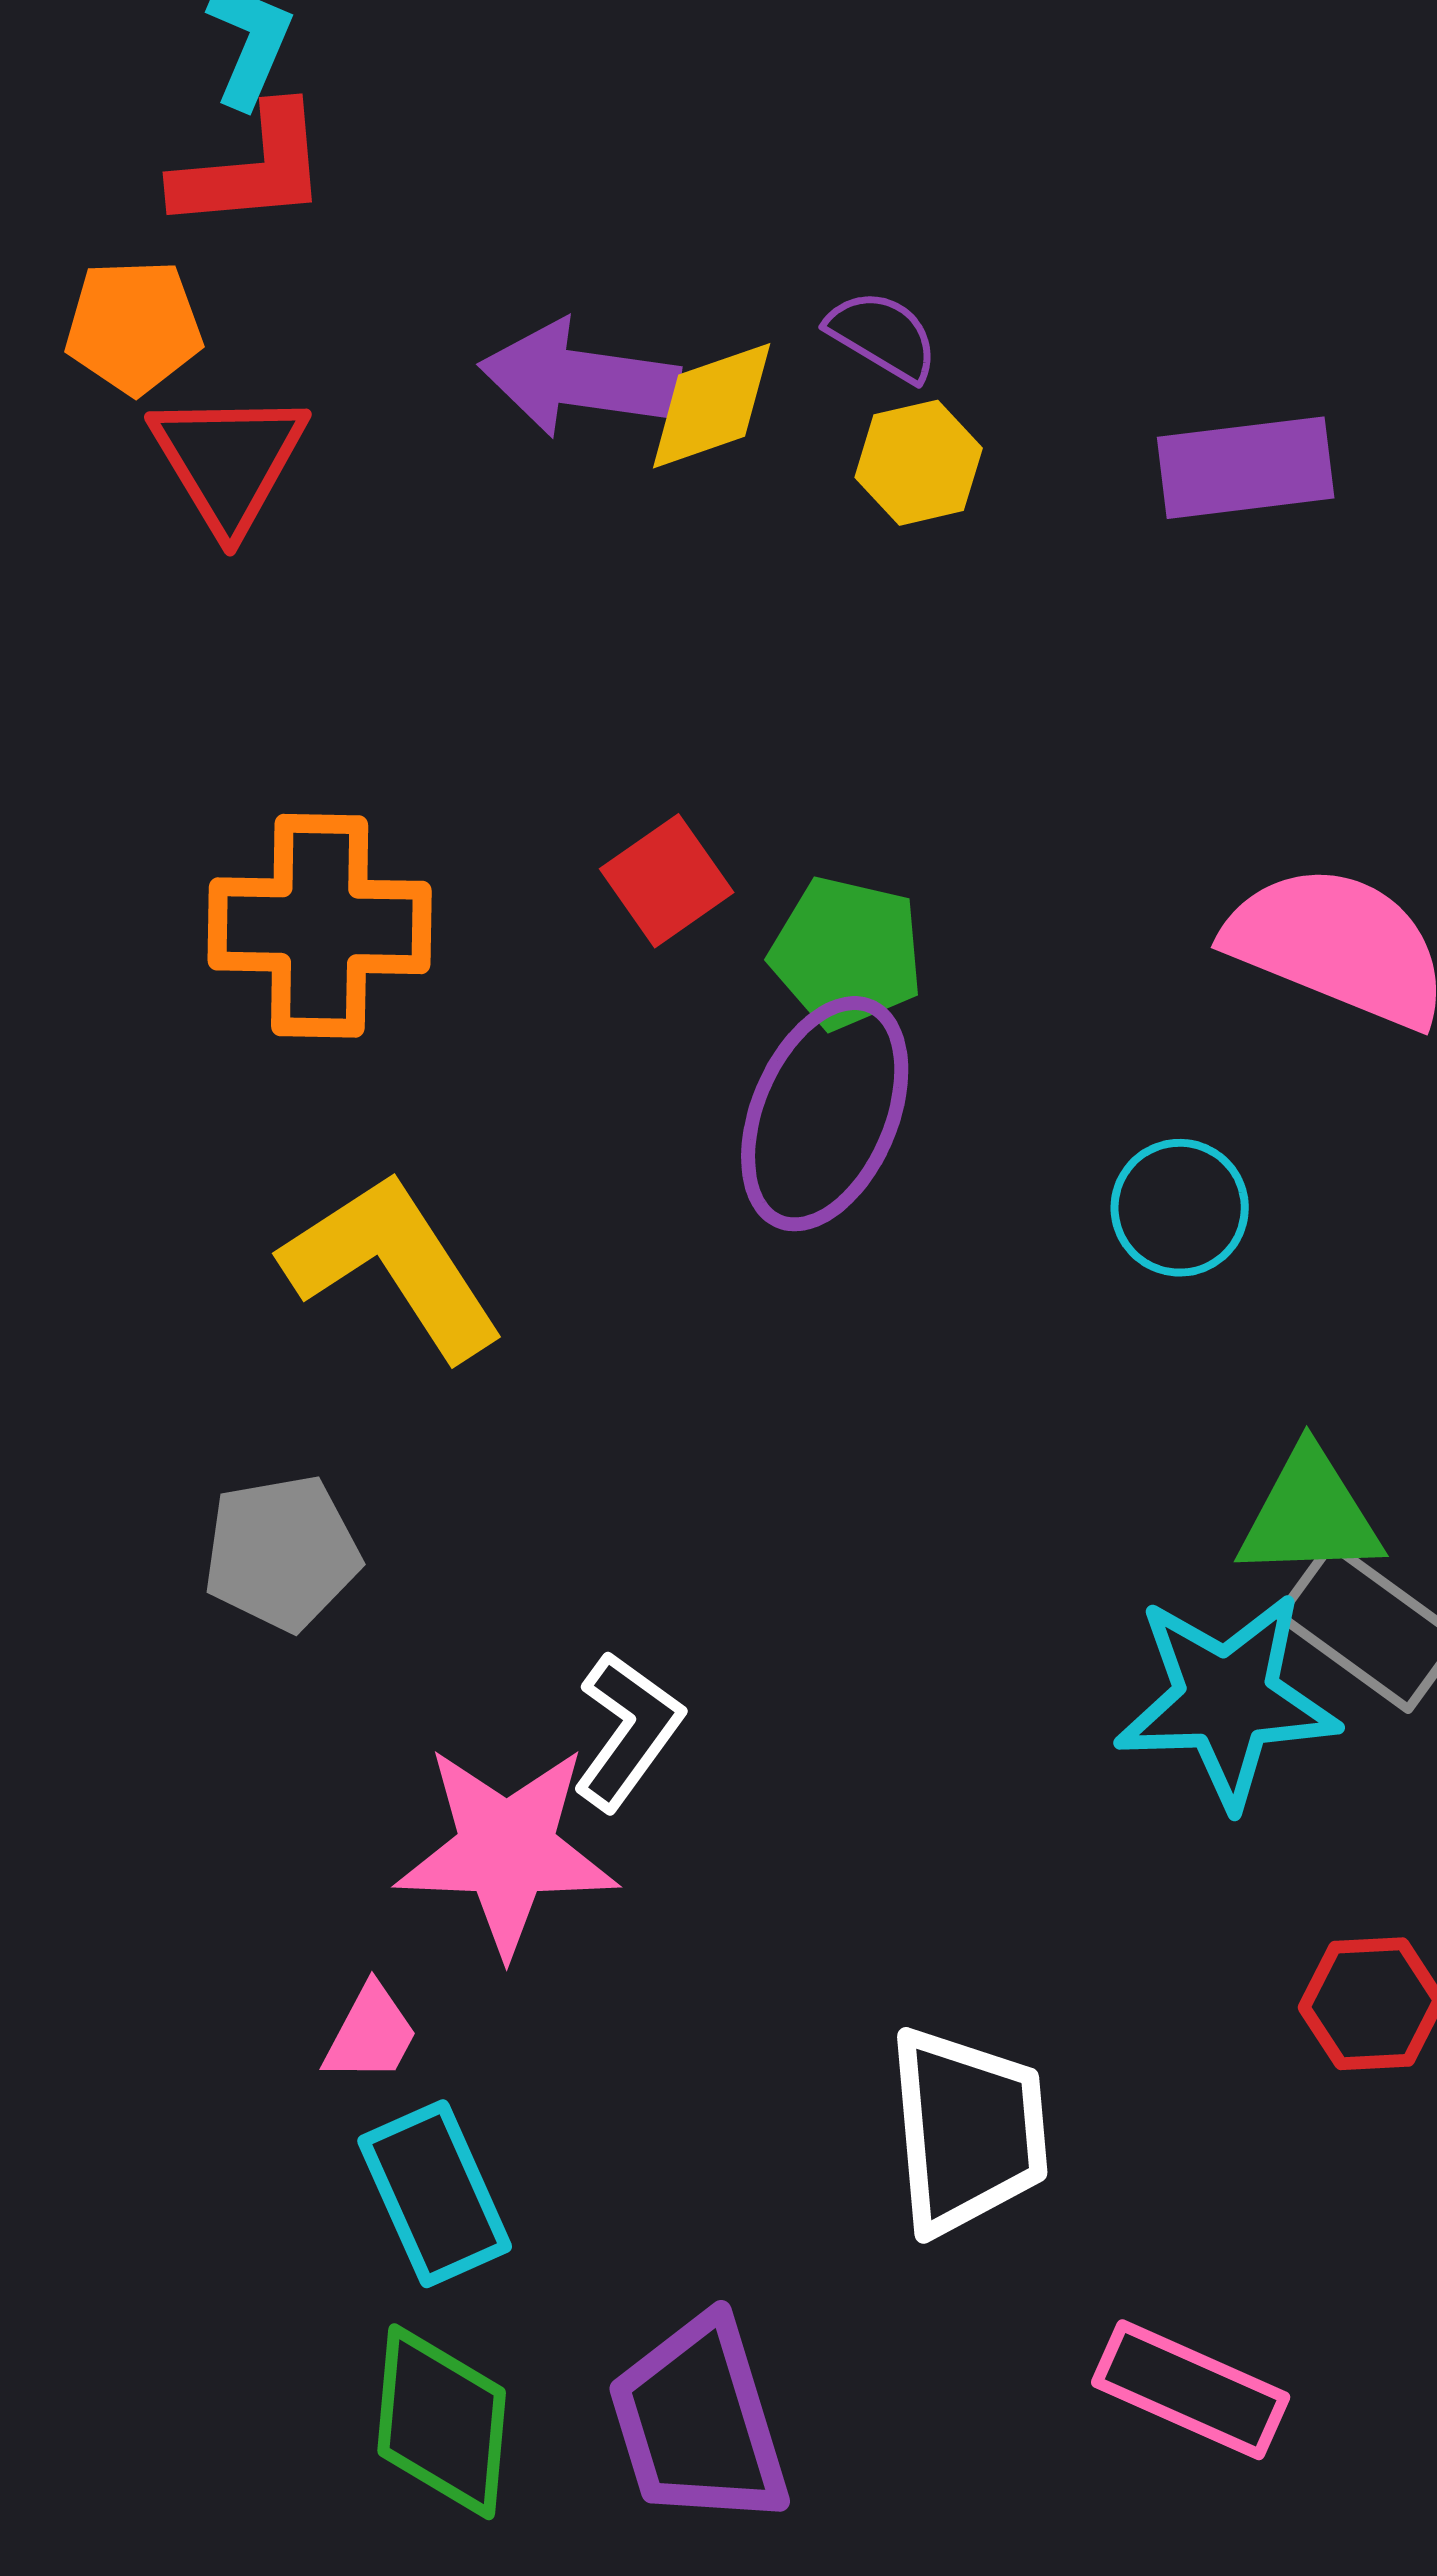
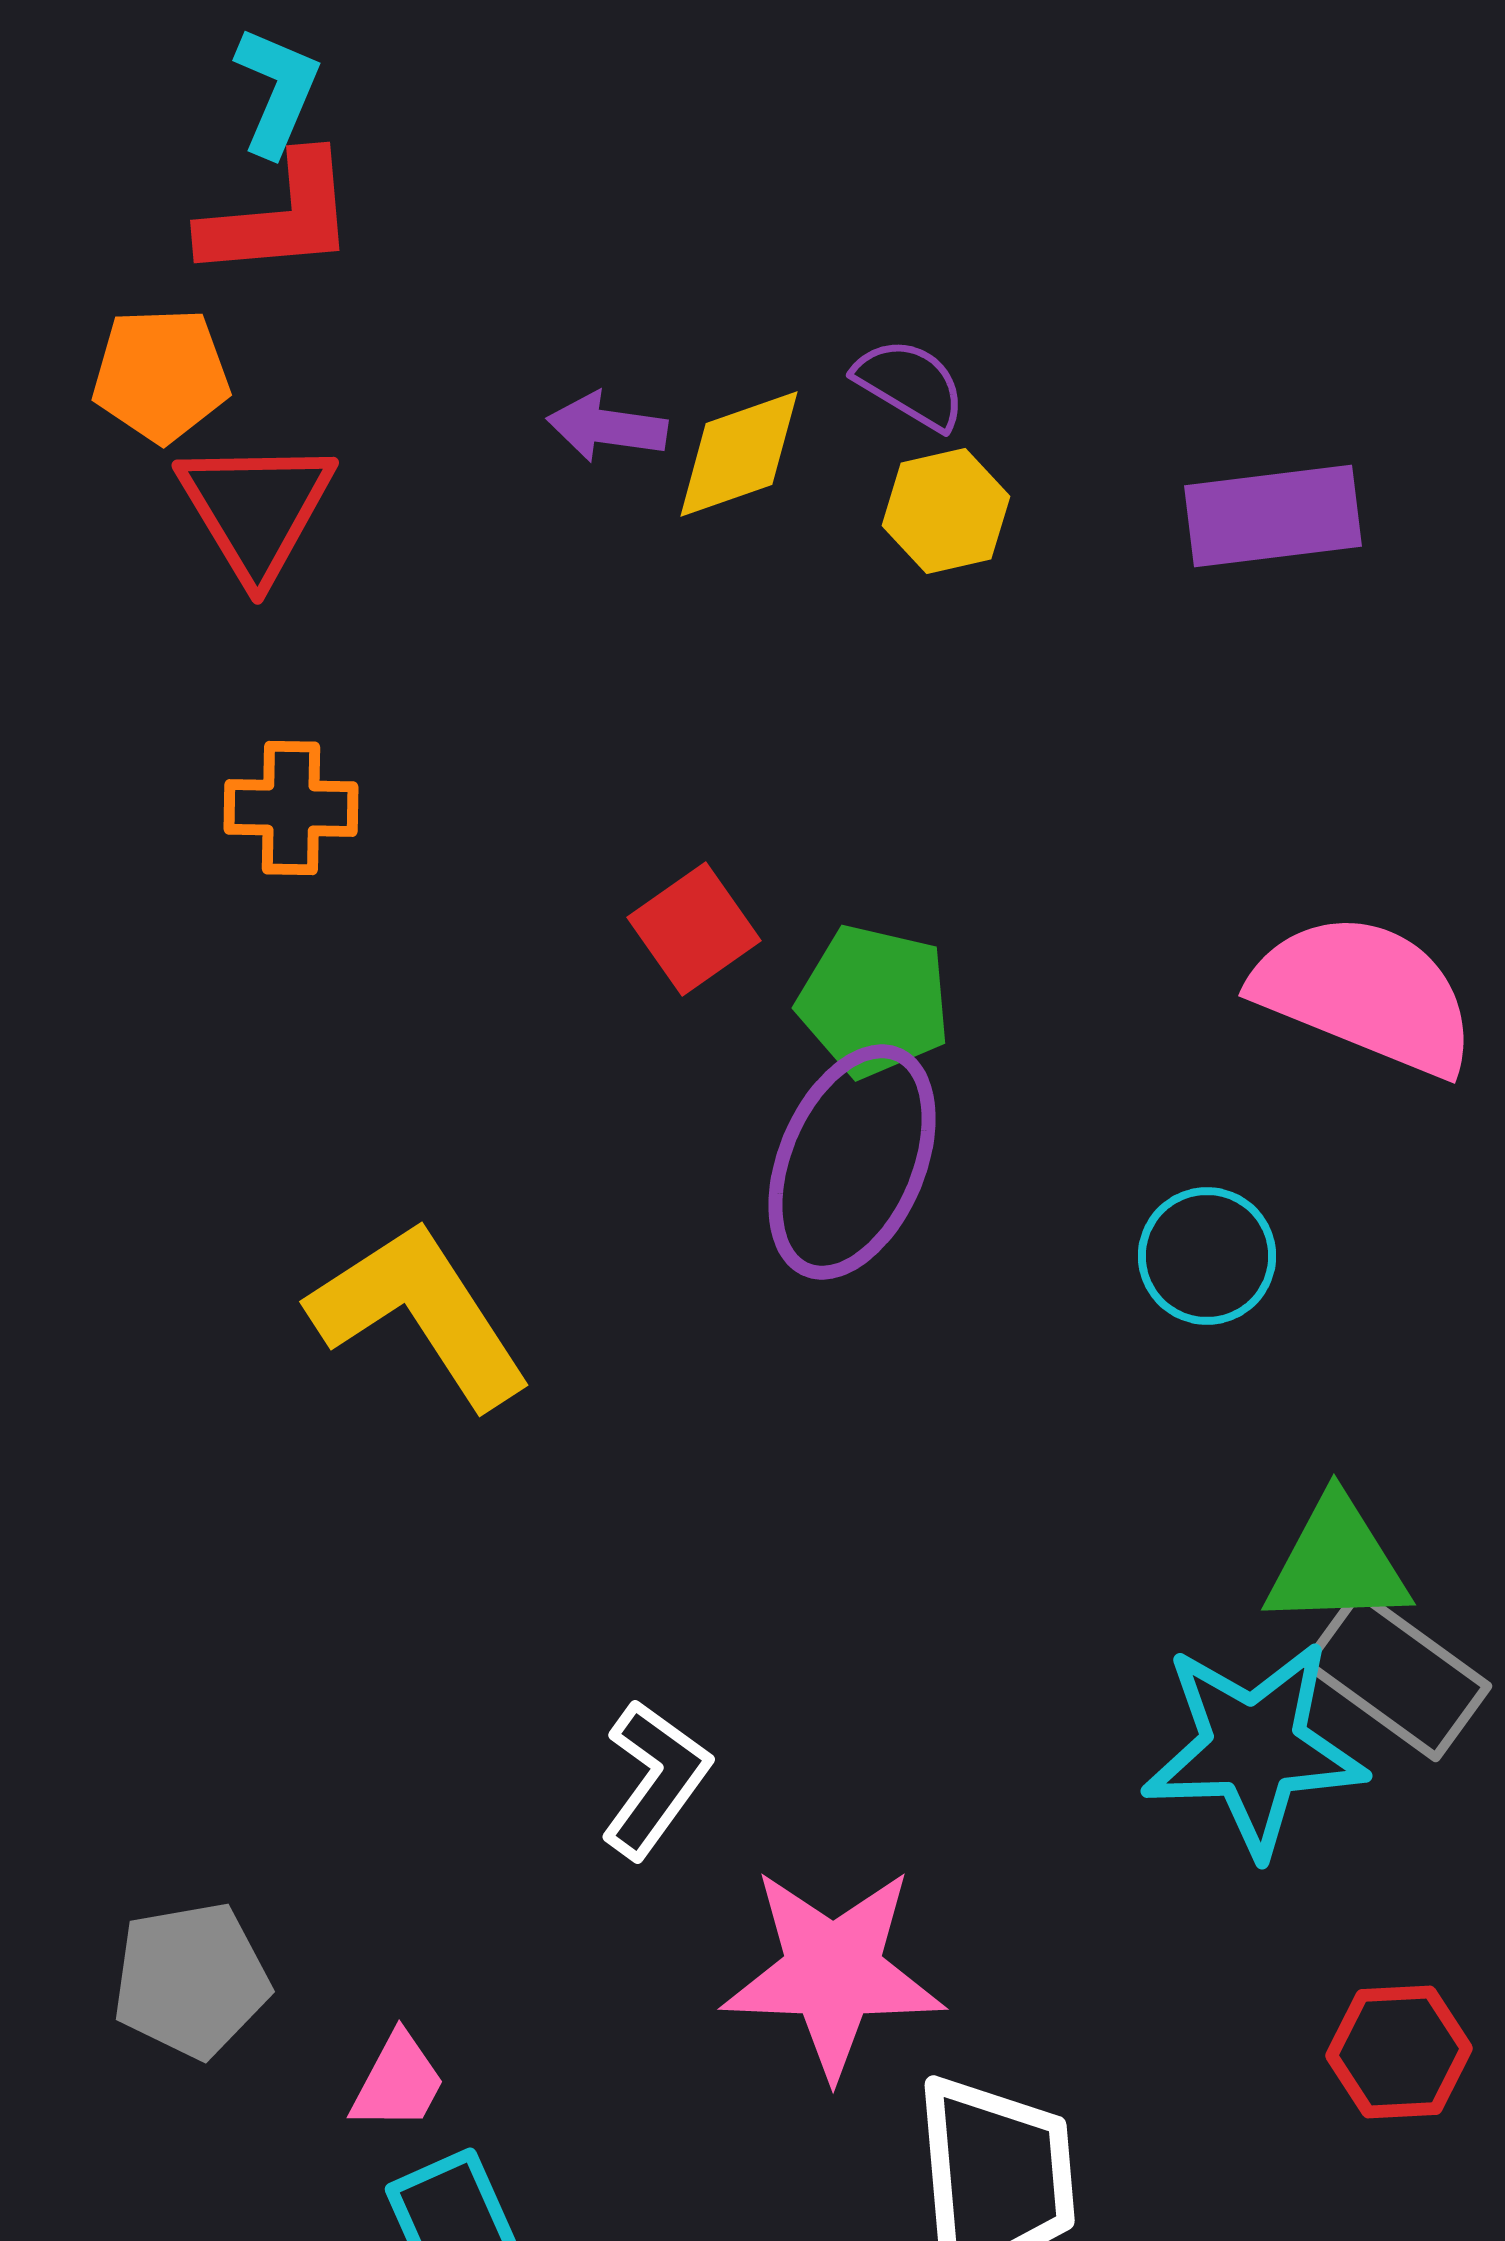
purple arrow: (580, 379) -> (607, 427), size x0.6
orange cross: (320, 926) -> (291, 808), moved, size x0.6
gray pentagon: (282, 1553) -> (191, 1980), moved
pink star: (507, 1850) -> (833, 1972), moved

